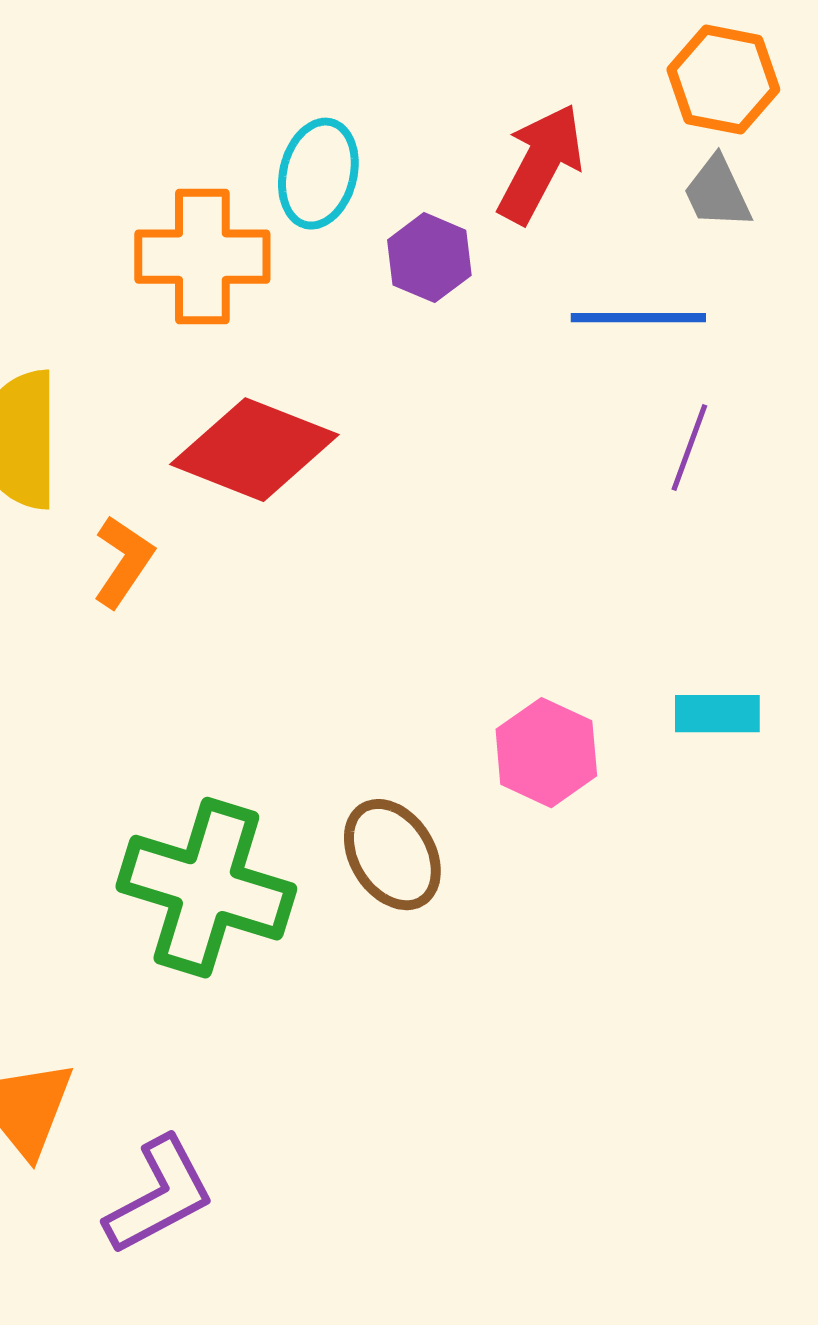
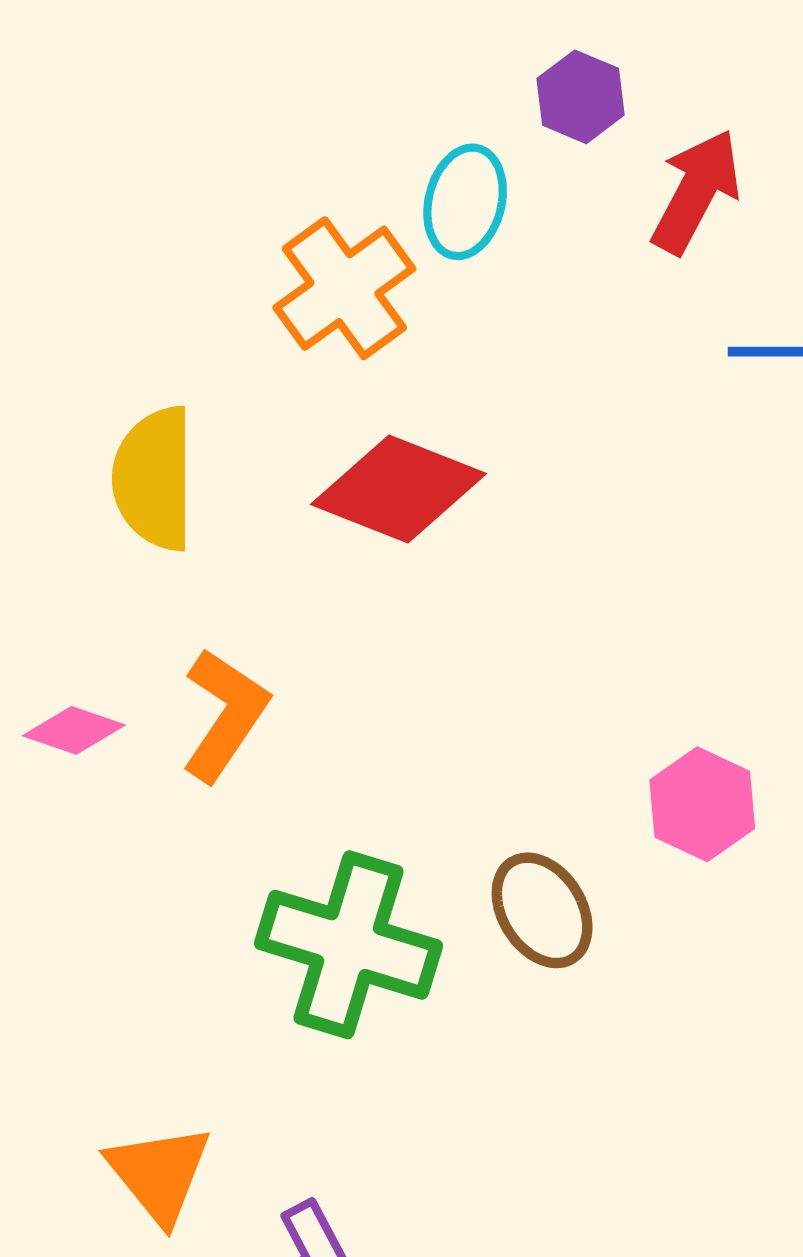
orange cross: (202, 257) -> (344, 288), turned -36
purple hexagon: (429, 258) -> (581, 97), moved
orange L-shape: (123, 562) -> (225, 715), moved, size x1.4

